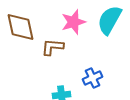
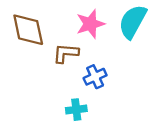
blue cross: (92, 78) -> (95, 77), moved

